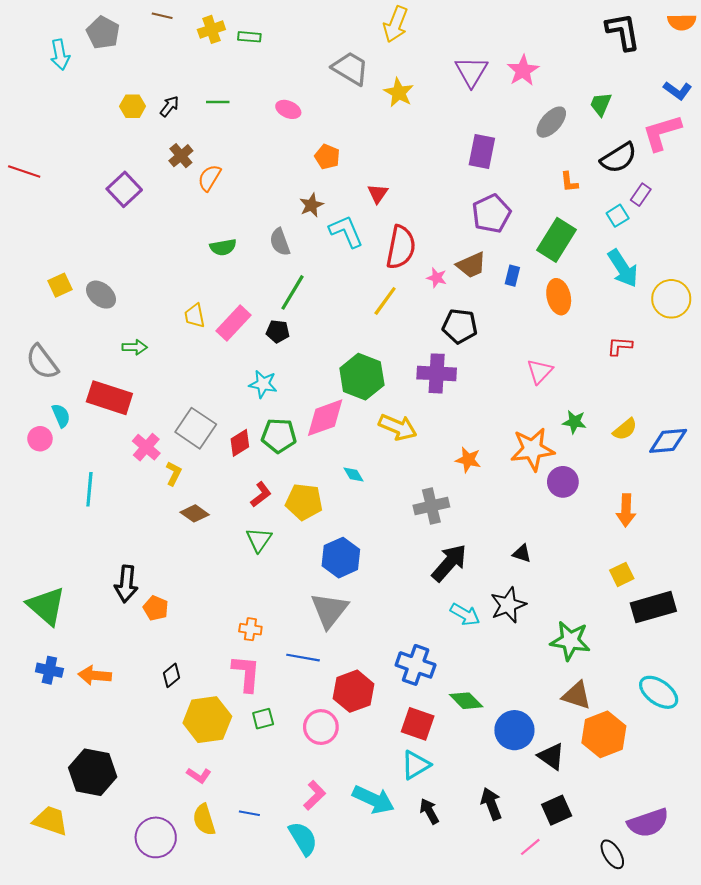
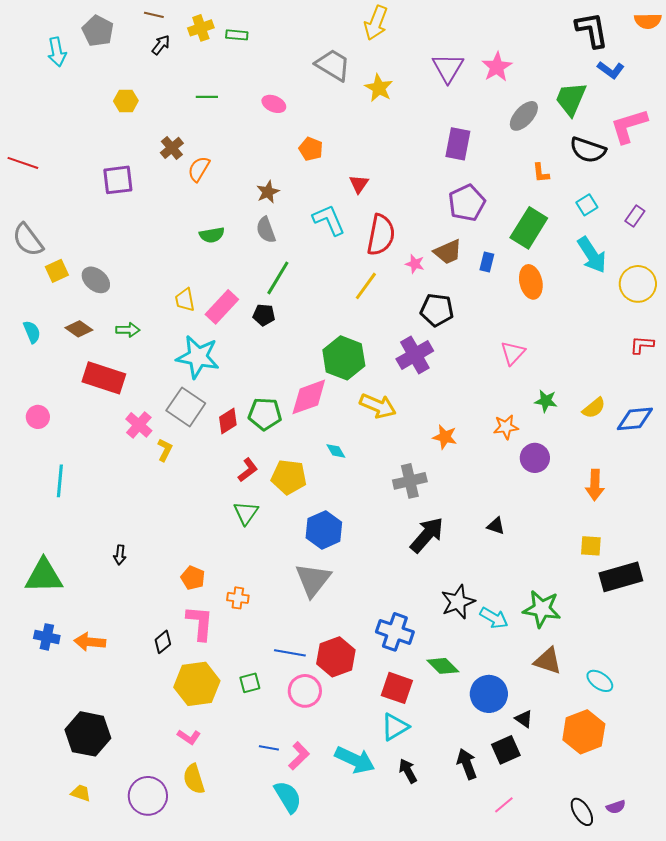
blue L-shape: (678, 90) -> (611, 70), moved
green trapezoid: (601, 104) -> (571, 99), size x1.5
black arrow: (169, 106) -> (161, 45), moved
black semicircle: (619, 158) -> (588, 150), turned 51
purple square: (124, 189) -> (118, 180), turned 36
purple rectangle: (641, 195) -> (635, 216), moved
brown star: (311, 205) -> (268, 192), moved
red L-shape: (620, 346) -> (642, 345), moved
gray semicircle: (42, 362) -> (28, 240), moved
purple cross: (437, 373) -> (415, 355), turned -33
cyan star: (263, 384) -> (198, 357), moved, size x1.6
cyan semicircle: (61, 416) -> (32, 332), moved
orange star: (532, 449) -> (506, 427), size x0.6
cyan line: (89, 489) -> (60, 481), moved
brown diamond: (195, 513) -> (79, 329), moved
yellow square: (622, 574) -> (591, 546), turned 30
black arrow: (126, 584) -> (120, 555), size x0.6
black star: (508, 605) -> (458, 602), moved
green triangle: (46, 606) -> (44, 576), turned -42
orange pentagon: (156, 608) -> (193, 578), moved
cyan arrow: (465, 614) -> (494, 618), moved
blue line: (303, 658) -> (290, 653), moved
pink L-shape: (246, 673) -> (200, 623), moved
cyan ellipse: (659, 692) -> (600, 681), moved, size x0.7
orange hexagon: (604, 734) -> (584, 732), moved
black triangle: (551, 756) -> (524, 719), size x0.7
black square: (557, 810) -> (506, 750), moved
blue line: (249, 813) -> (269, 748), moved
yellow trapezoid: (51, 821) -> (81, 793), moved, size x0.6
purple semicircle: (648, 823) -> (616, 807), moved, size x0.5

